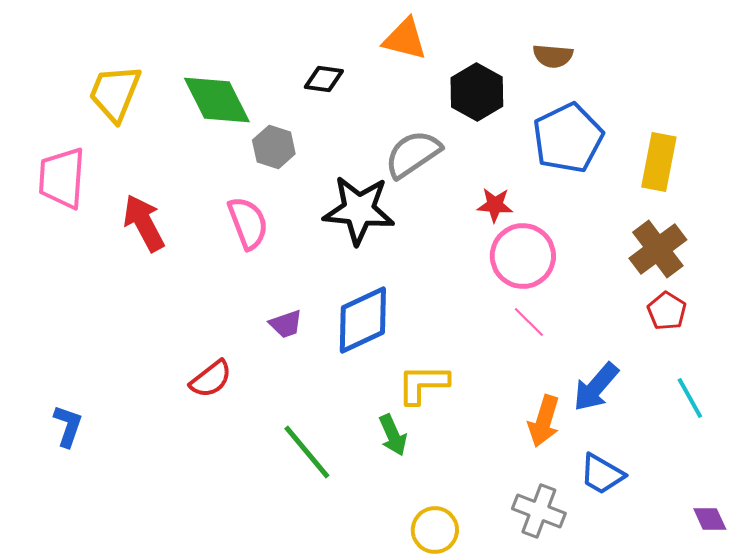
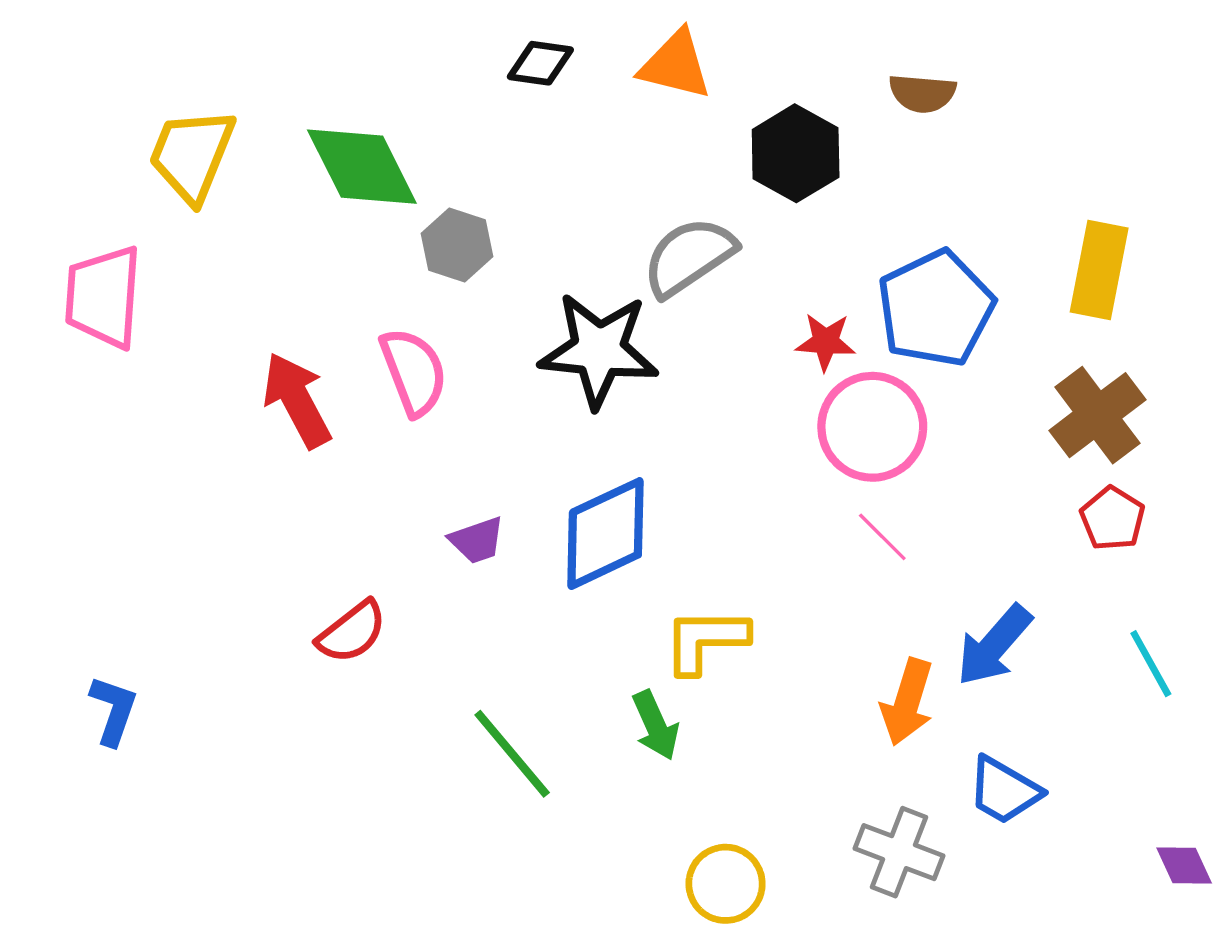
black diamond: (324, 79) -> (540, 63), moved
blue pentagon: (568, 138) -> (936, 308), moved
red arrow: (144, 223) -> (297, 400), moved

